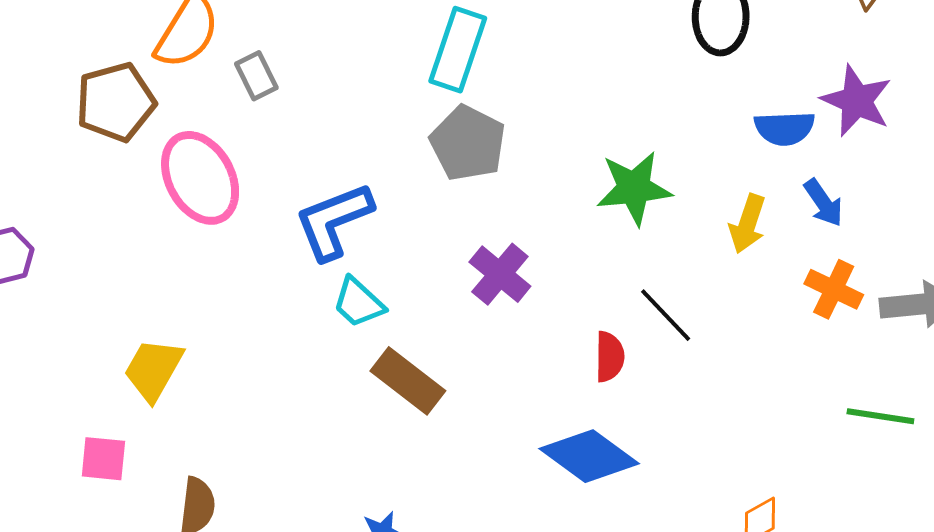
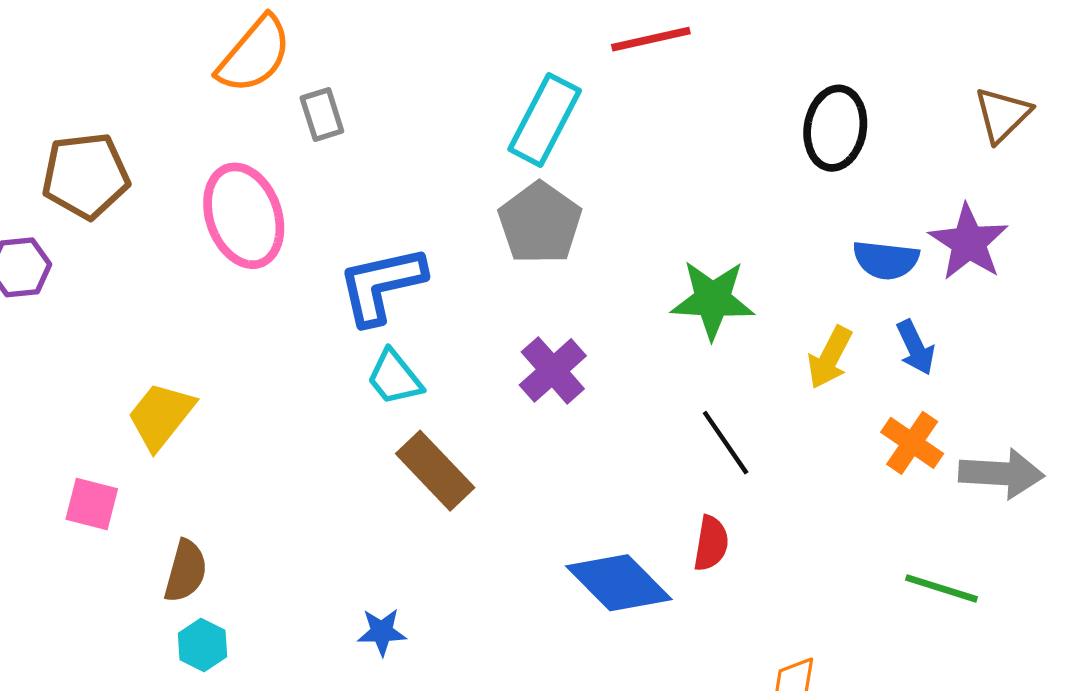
brown pentagon: (116, 102) -> (86, 176), moved
red semicircle: (609, 357) -> (711, 543), moved

